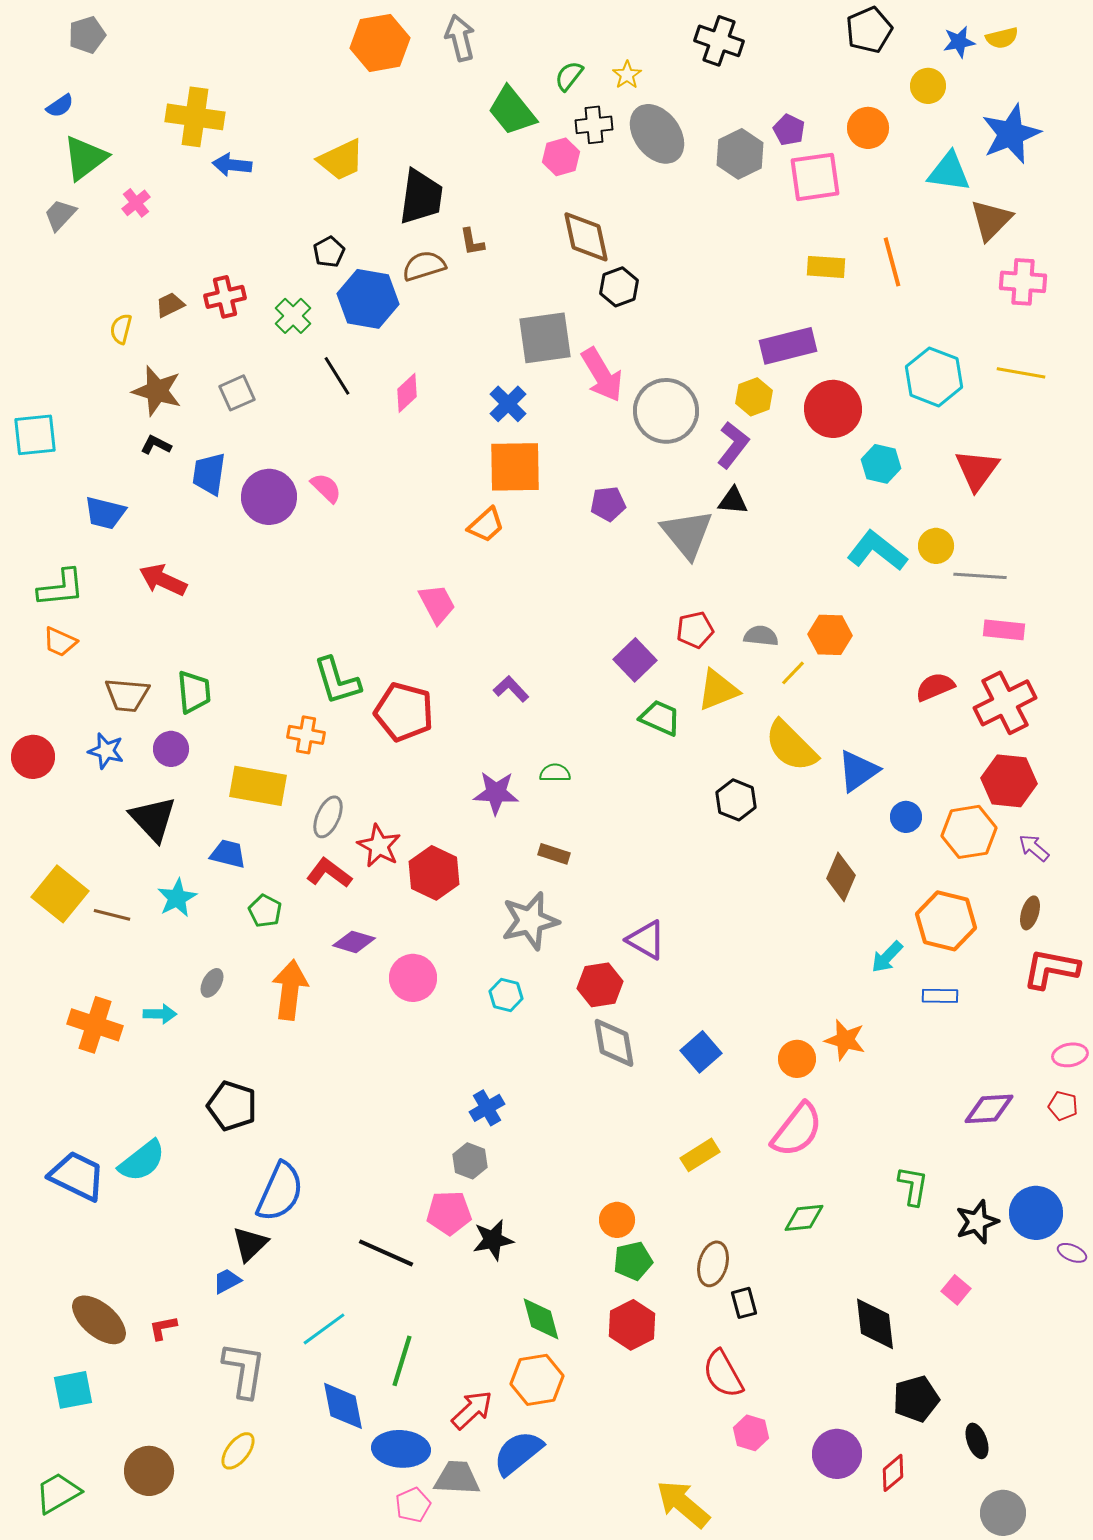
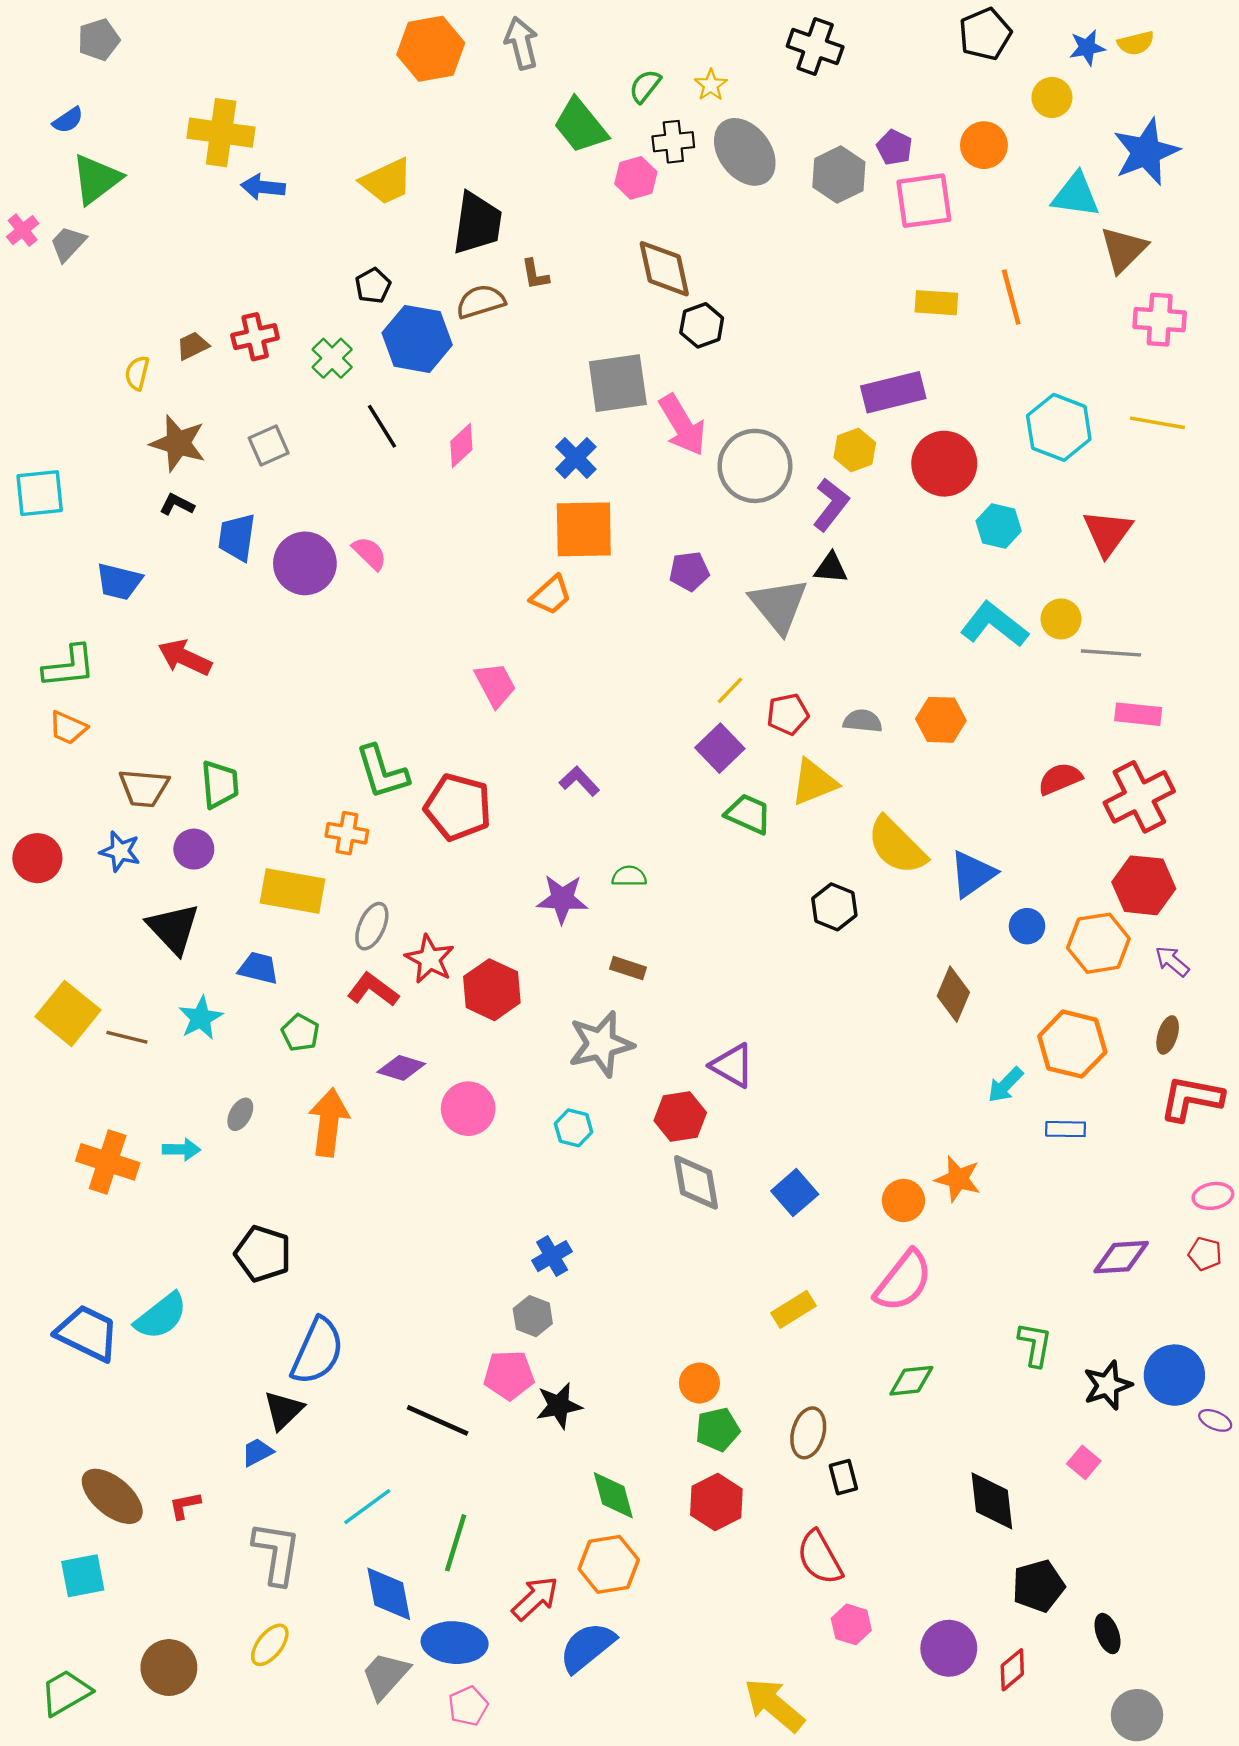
pink cross: (136, 203) -> (23, 230), moved
yellow line: (793, 673) -> (730, 690), moved
gray trapezoid: (457, 1478) -> (385, 1675), moved, turned -51

